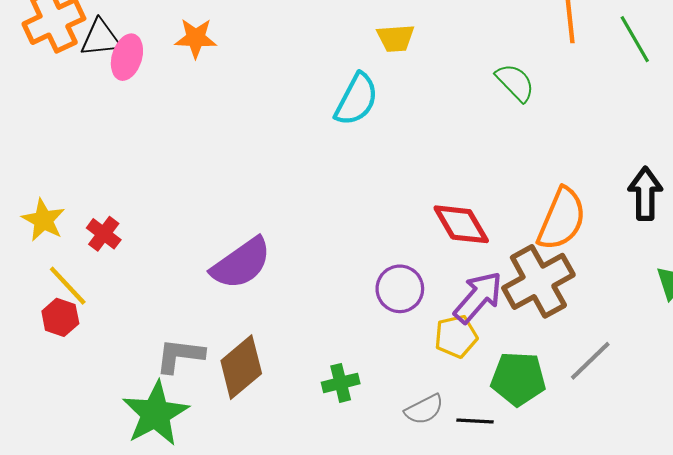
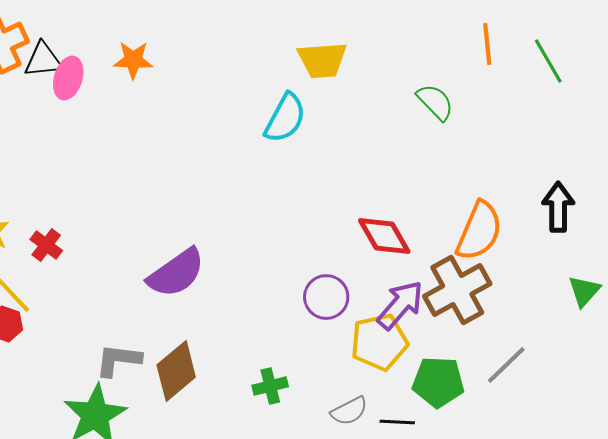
yellow trapezoid: (396, 38) -> (322, 60), size x1.4
yellow pentagon: (456, 336) -> (379, 342), size x1.4

